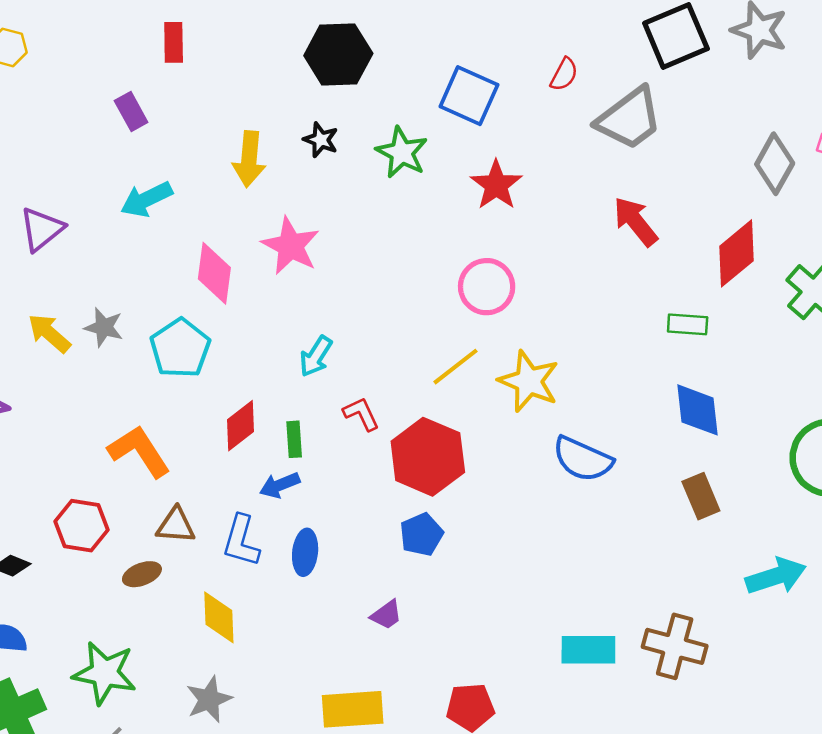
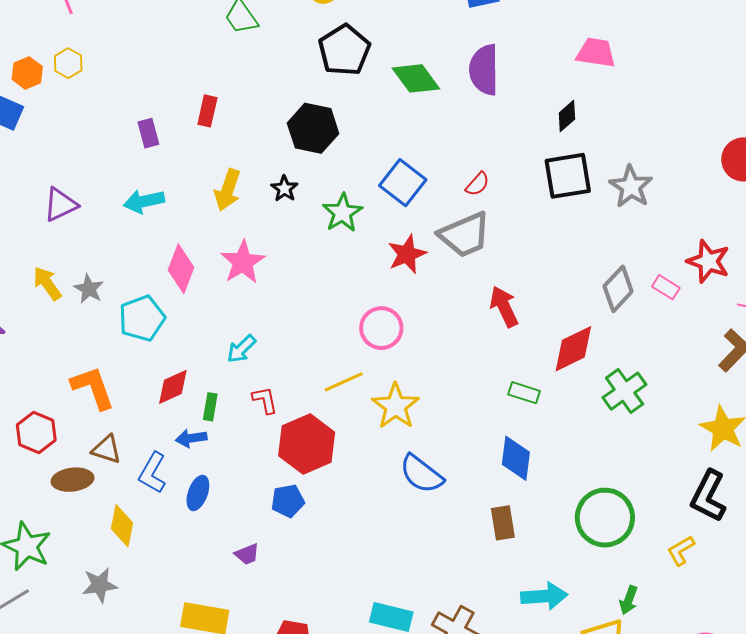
red rectangle: (174, 42) -> (207, 111), moved
gray trapezoid: (629, 119) -> (465, 235), moved
brown ellipse: (142, 574) -> (72, 480), size x1.4

